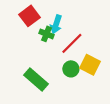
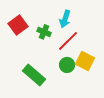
red square: (30, 16) -> (18, 25), moved
cyan arrow: (56, 24) -> (65, 19), moved

